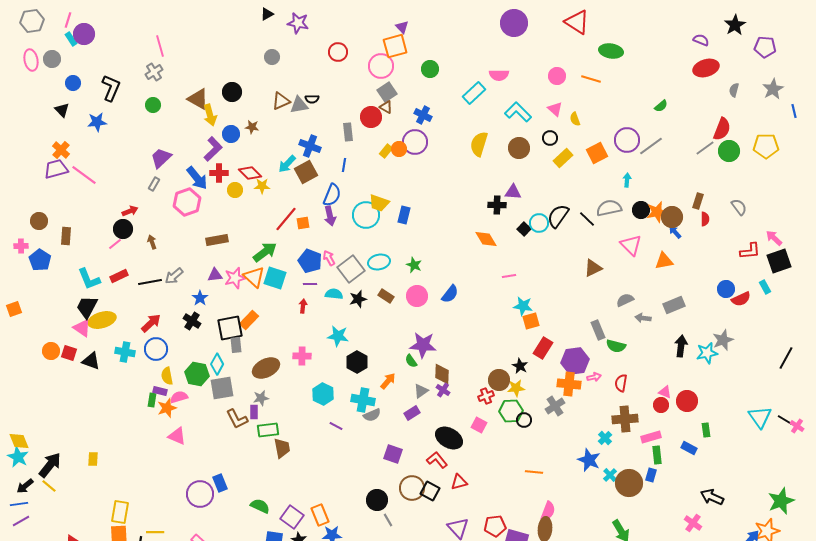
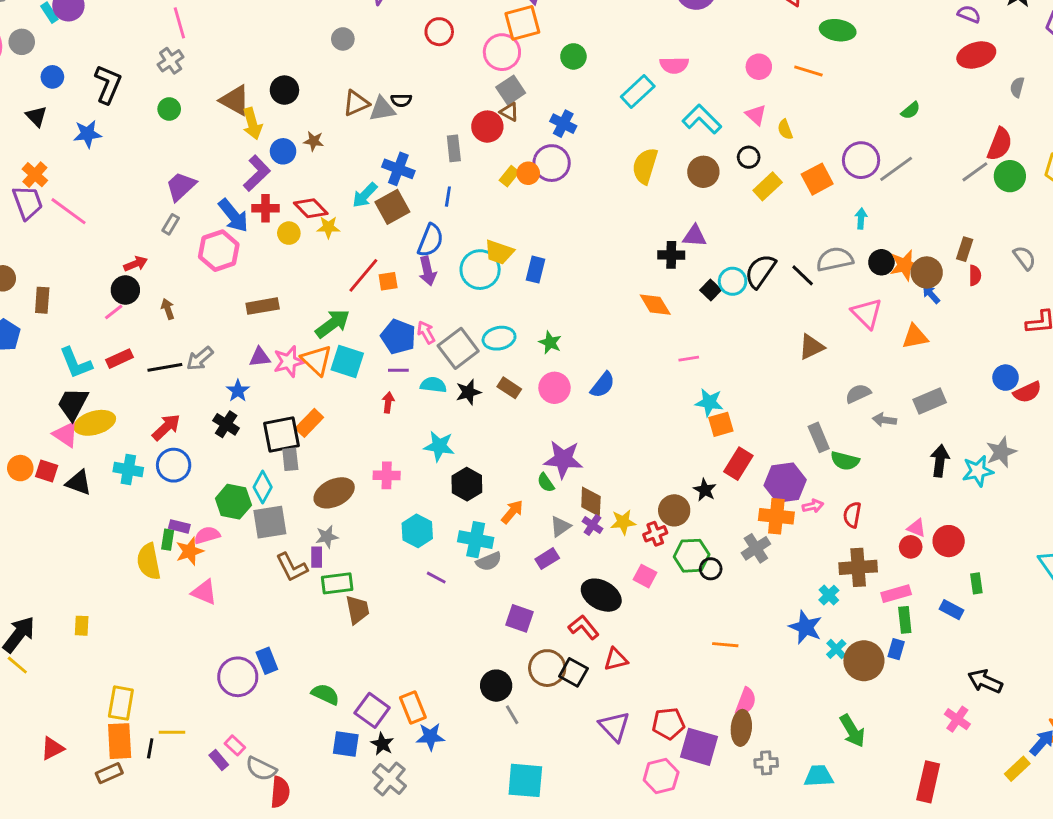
purple trapezoid: (56, 169) -> (28, 202), turned 85
yellow semicircle: (167, 376) -> (149, 561), moved, size x1.4
yellow star: (516, 388) -> (623, 522), moved

